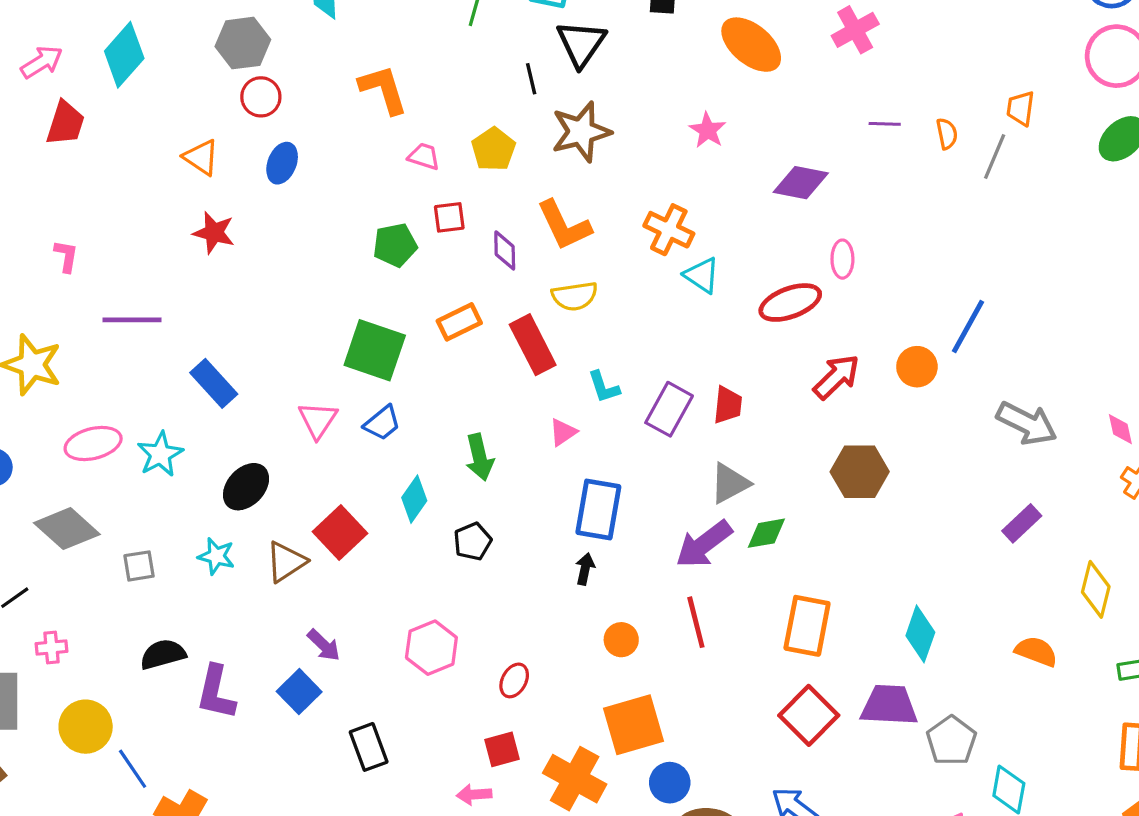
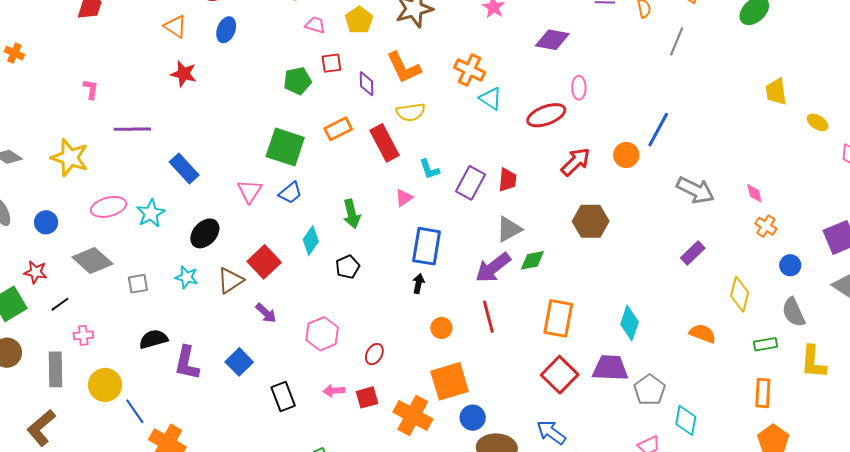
gray line: (995, 156) -> (677, 41), moved
purple arrow: (324, 645) -> (266, 313), moved
pink arrow: (474, 795) -> (334, 391), moved

